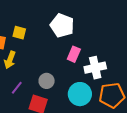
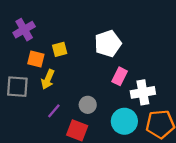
white pentagon: (62, 25) -> (108, 44), turned 30
yellow square: (19, 33) -> (60, 49), turned -32

